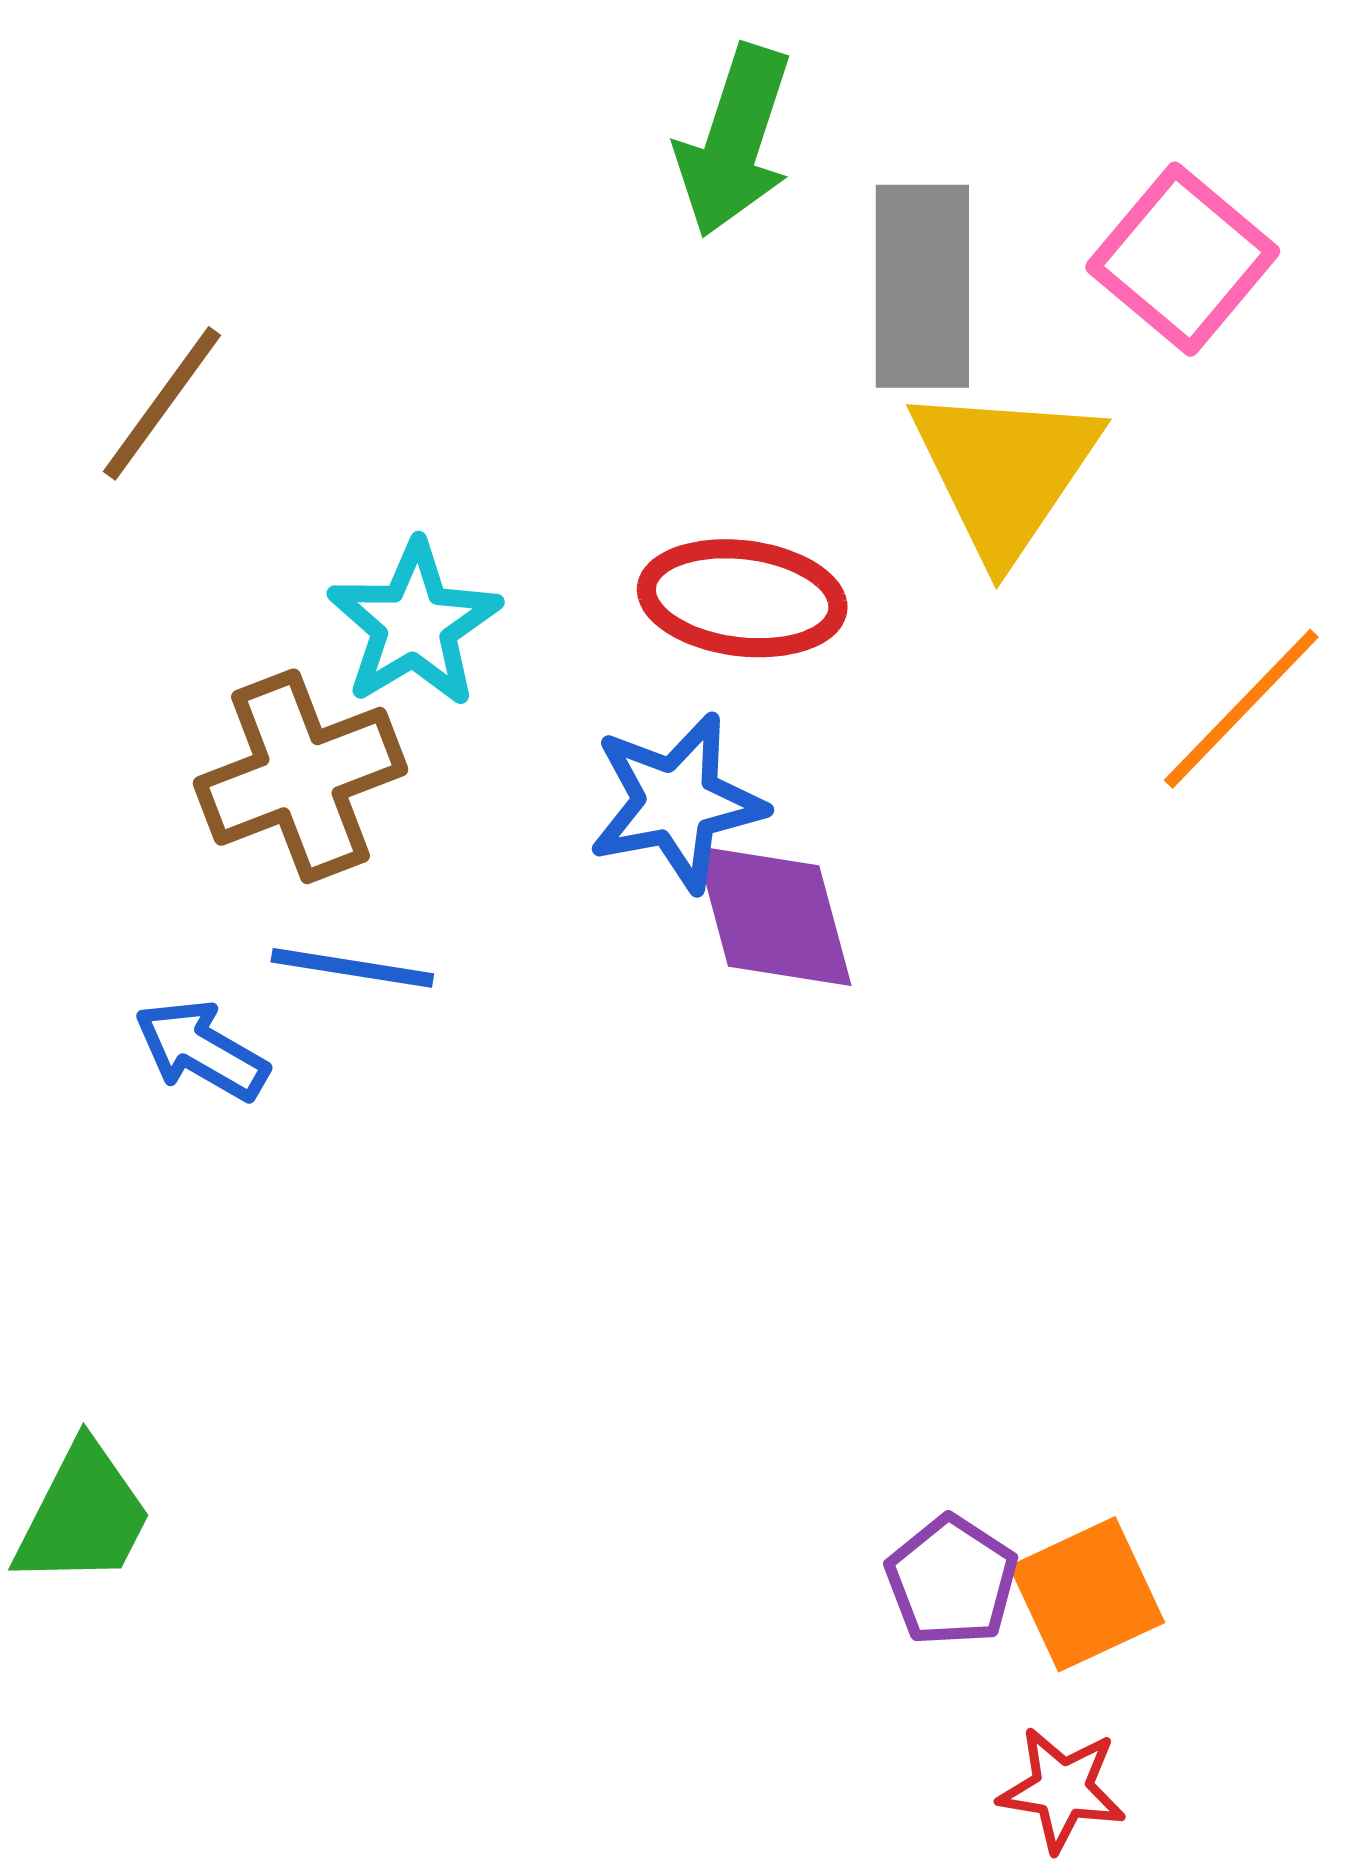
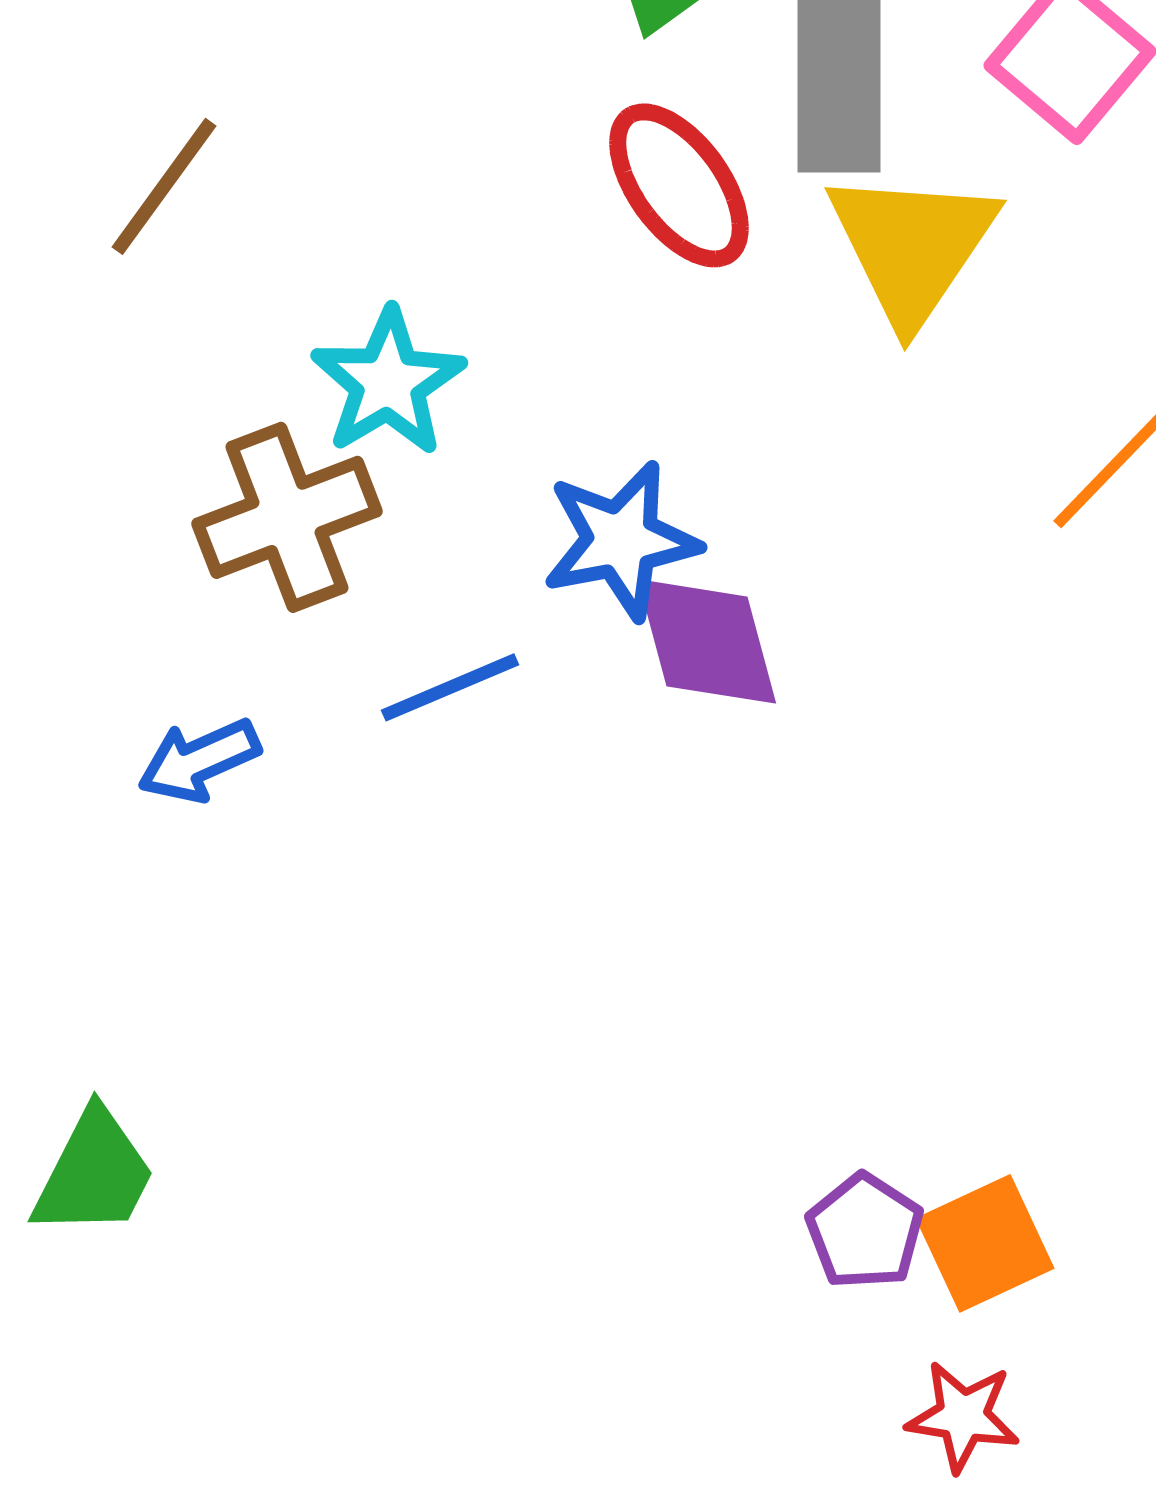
red ellipse: (742, 598) -> (679, 185), moved, turned 47
blue line: (352, 968) -> (450, 687), moved, turned -32
blue arrow: (201, 1050) -> (199, 760), turned -54

